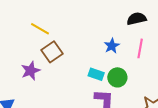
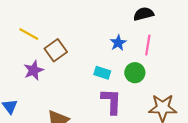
yellow line: (40, 29) -> (29, 34), moved
green circle: (117, 77) -> (135, 73), moved

